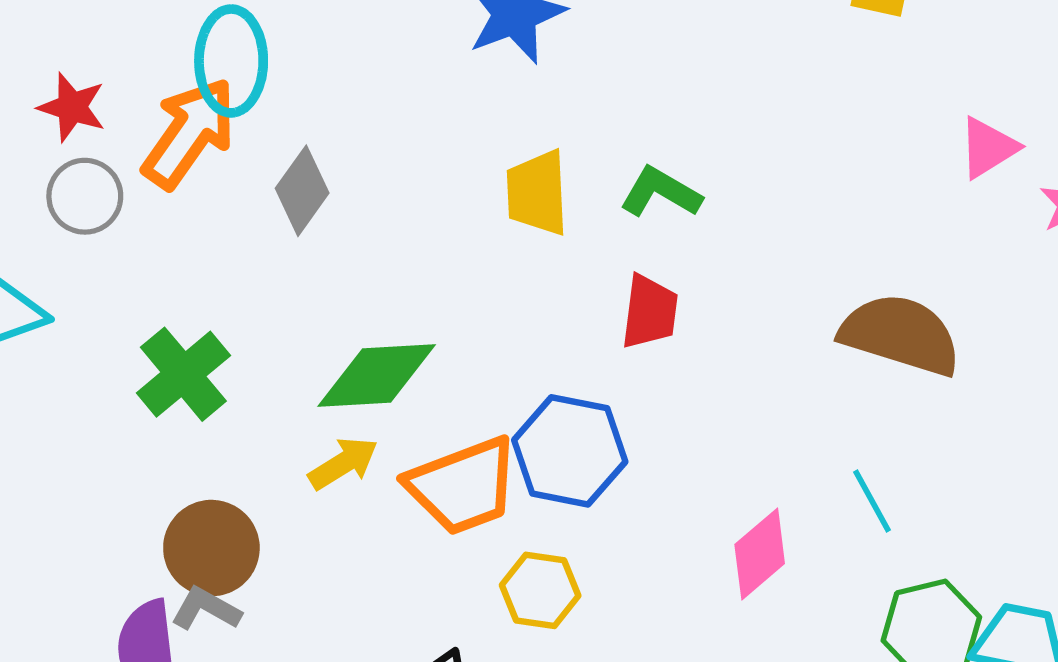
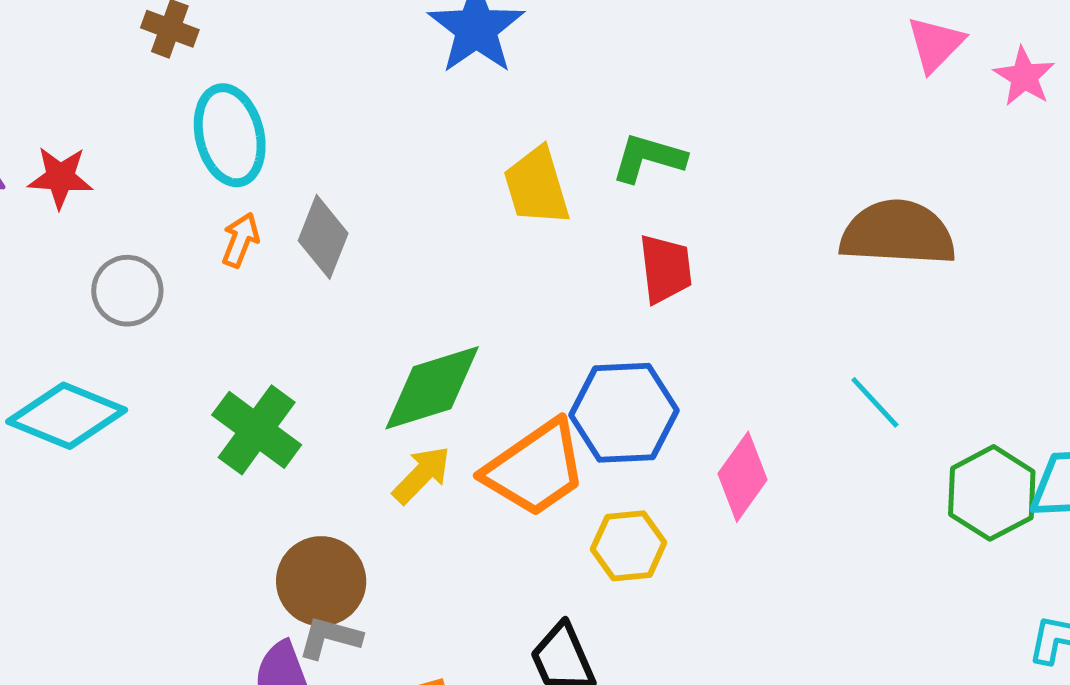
red star: (72, 107) -> (60, 177), moved
orange arrow: (189, 133) -> (240, 240), moved, size x0.5
cyan line: (872, 501) -> (875, 402), moved
pink diamond: (760, 554) -> (743, 477), moved

